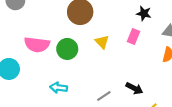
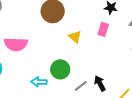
green circle: (67, 49) -> (60, 69), moved
black arrow: (134, 88) -> (100, 83), moved, turned -140

